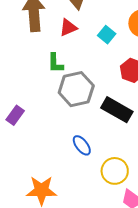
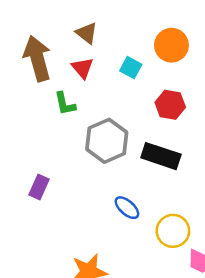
red triangle: (68, 28) -> (82, 68), turned -36
green L-shape: (55, 63) -> (65, 104), moved

